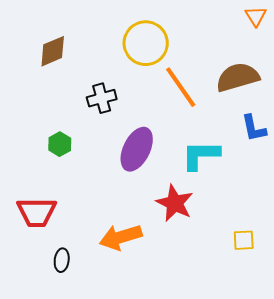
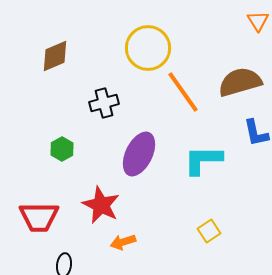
red star: (175, 203) -> (101, 205), moved
orange arrow: (121, 237) -> (123, 242), size x0.6
yellow square: (244, 240) -> (209, 231), moved, turned -30

